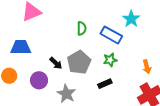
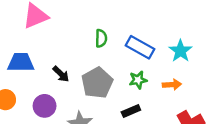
cyan star: (131, 19) -> (180, 51), moved
black arrow: (56, 63) -> (61, 74), moved
orange arrow: (147, 67) -> (172, 85), moved, turned -80

